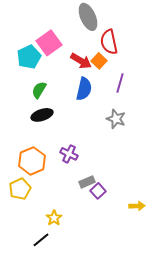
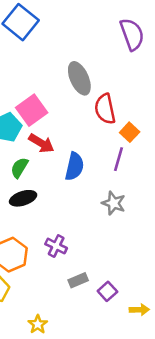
red arrow: (81, 61) -> (41, 143), moved
orange square: (99, 61) -> (130, 132), moved
purple square: (98, 191) -> (107, 291), moved

